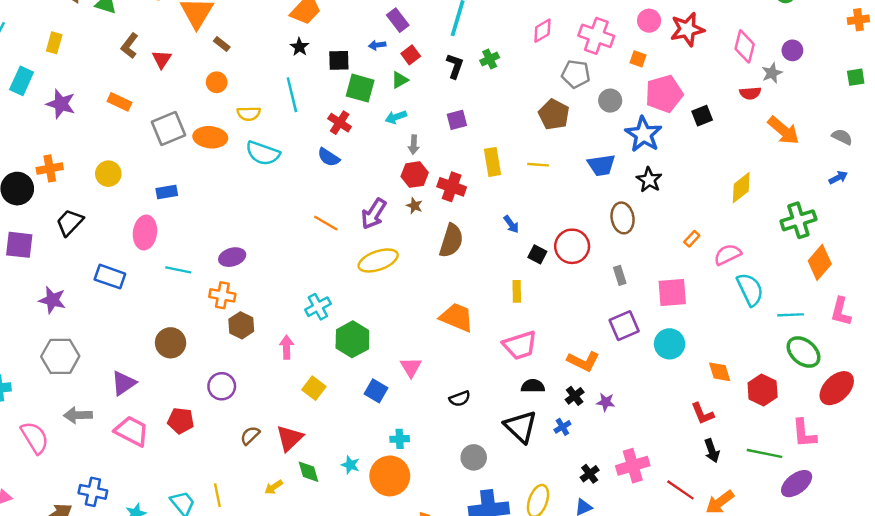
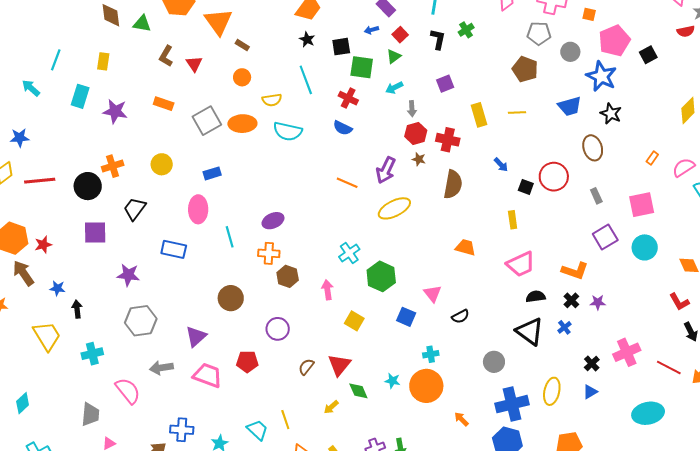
cyan line: (178, 270) -> (230, 237), turned 70
orange trapezoid: (457, 317) -> (465, 247), size x0.7
black semicircle: (460, 399) -> (460, 316), moved

